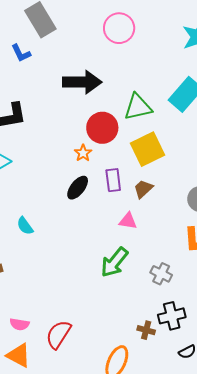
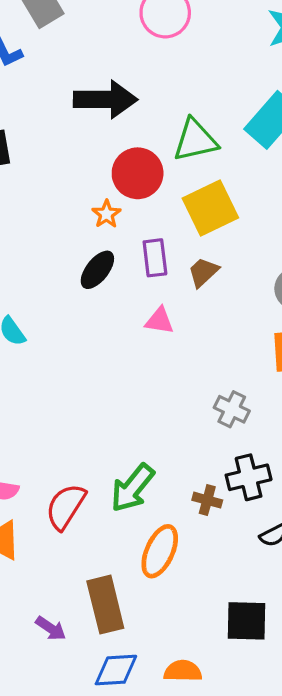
pink triangle: (128, 221) -> (159, 321), moved
green arrow: (114, 262) -> (132, 488), moved

